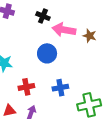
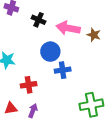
black cross: (43, 16) -> (39, 20), moved
blue cross: (60, 88) -> (63, 70), moved

